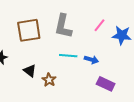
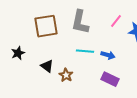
purple rectangle: (106, 84) -> (110, 79), moved

